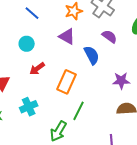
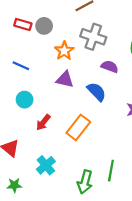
orange rectangle: (67, 82) -> (78, 127), turned 30
green line: (79, 111) -> (111, 171), moved

